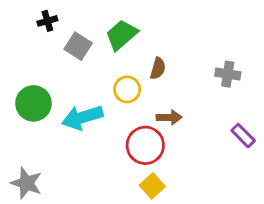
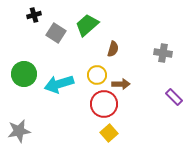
yellow circle: (127, 89) -> (97, 75), moved
gray star: (26, 183) -> (19, 131), turned -30

